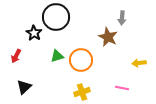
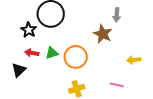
red arrow: (16, 56) -> (32, 53), moved, turned 72
black triangle: (24, 87) -> (19, 70), moved

